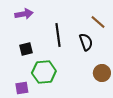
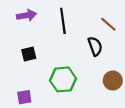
black line: (58, 35) -> (63, 21), moved
green hexagon: (44, 72) -> (63, 79), moved

